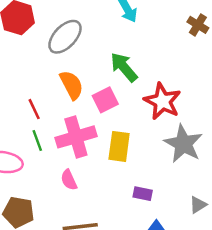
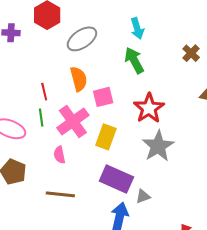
green arrow: (124, 67) -> (134, 60), moved
pink cross: (76, 137) -> (73, 122), turned -32
purple rectangle: (143, 194) -> (116, 179), size x2.0
gray triangle: (198, 205) -> (143, 196), moved

